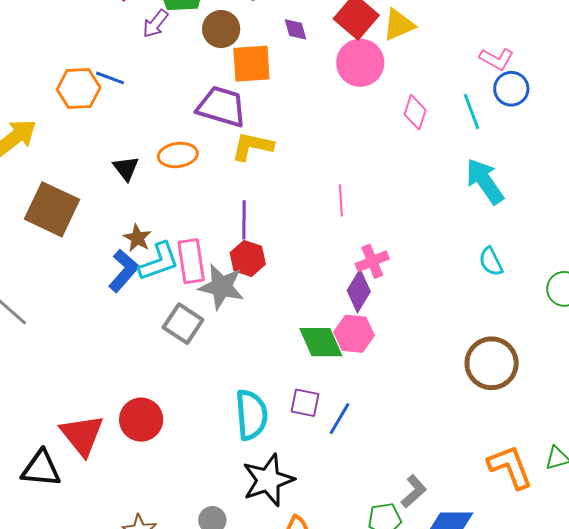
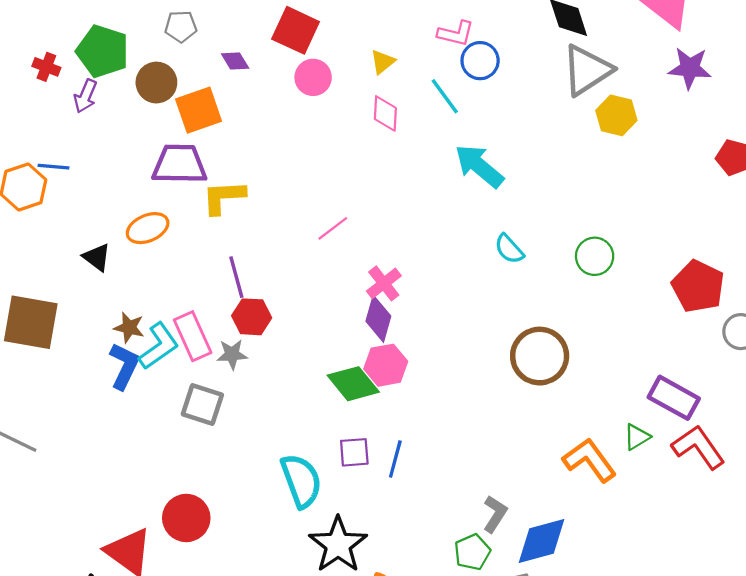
yellow triangle: (399, 25) -> (383, 62), moved, size x0.7
pink circle: (360, 63) -> (313, 77), size x0.7
pink line: (341, 200) -> (333, 228), turned 72
gray star: (221, 287) -> (232, 354), size x0.6

